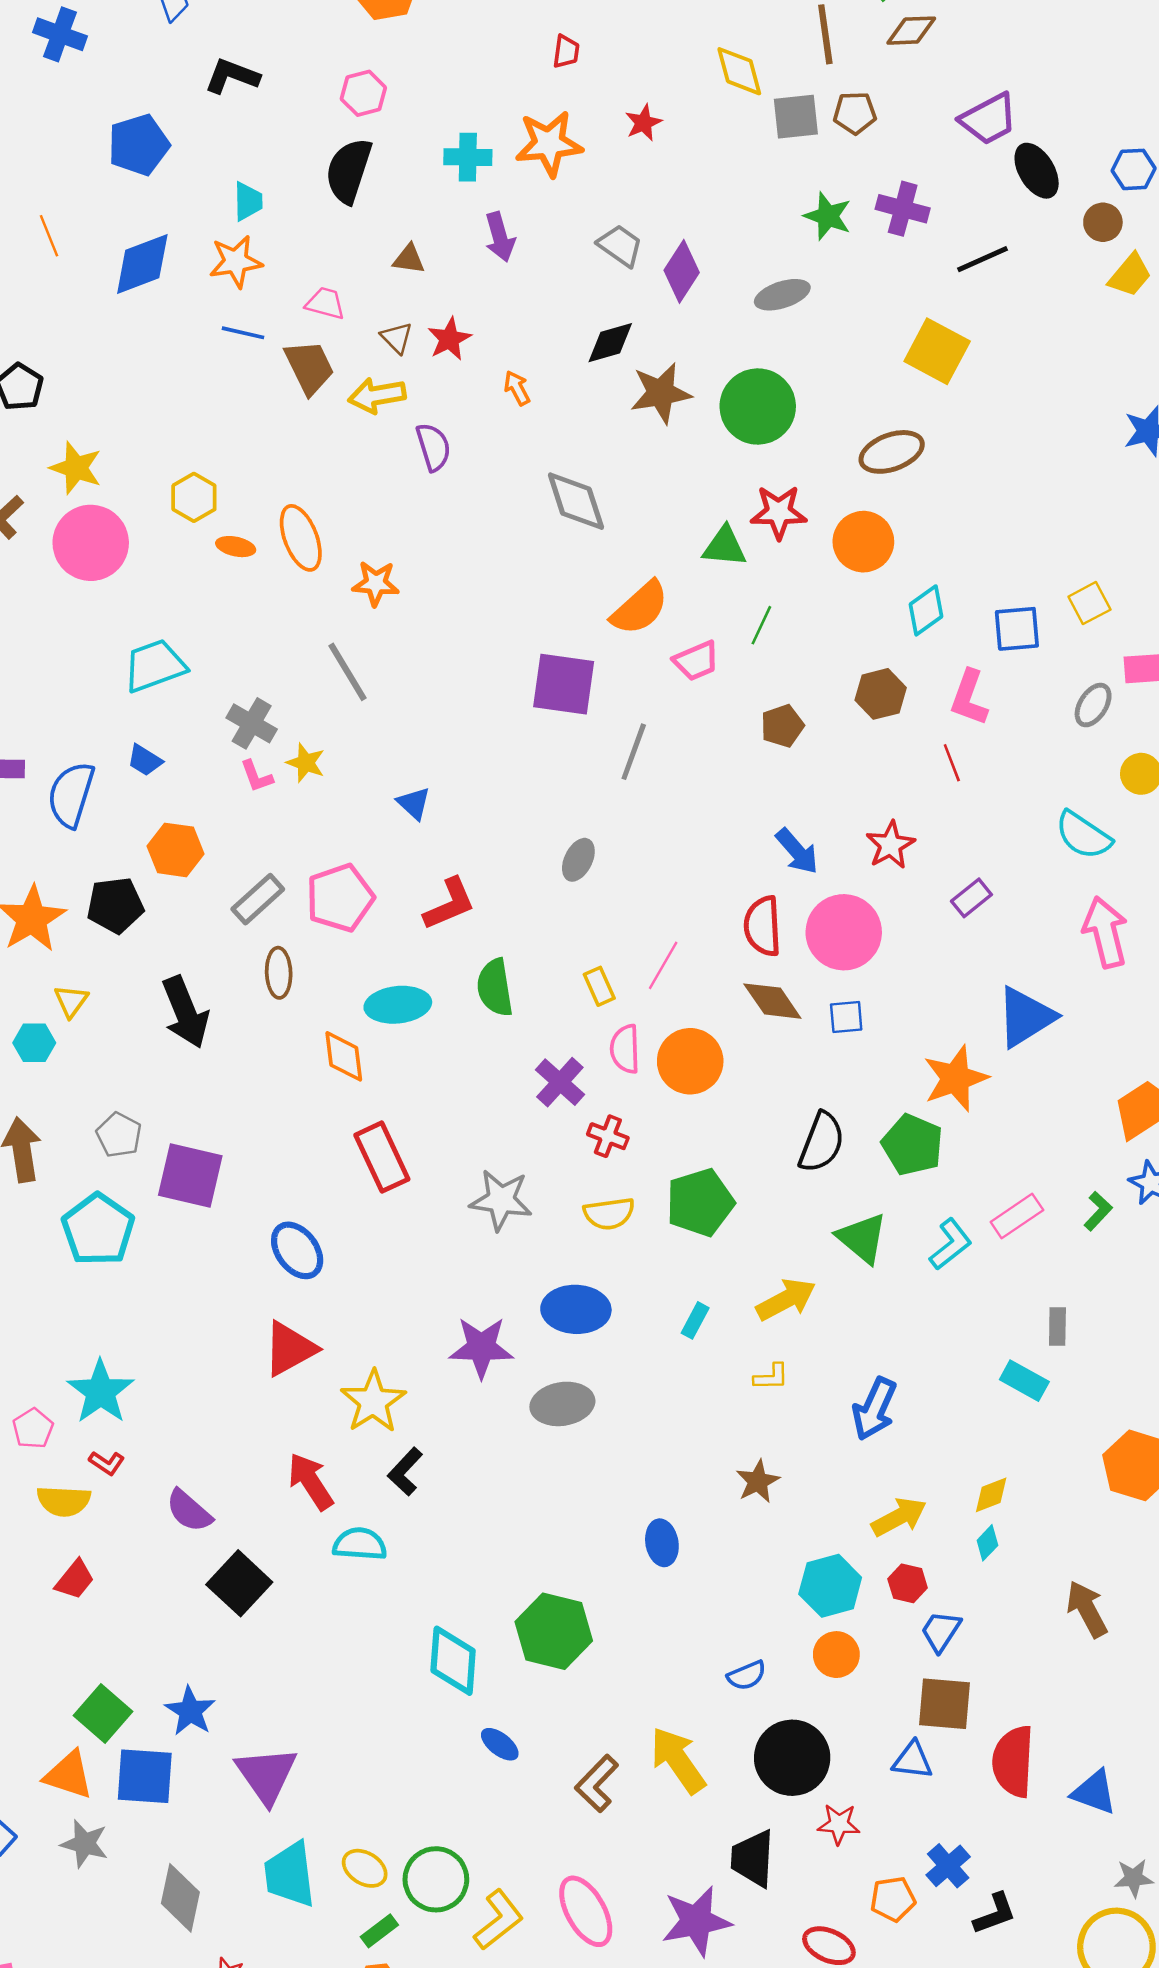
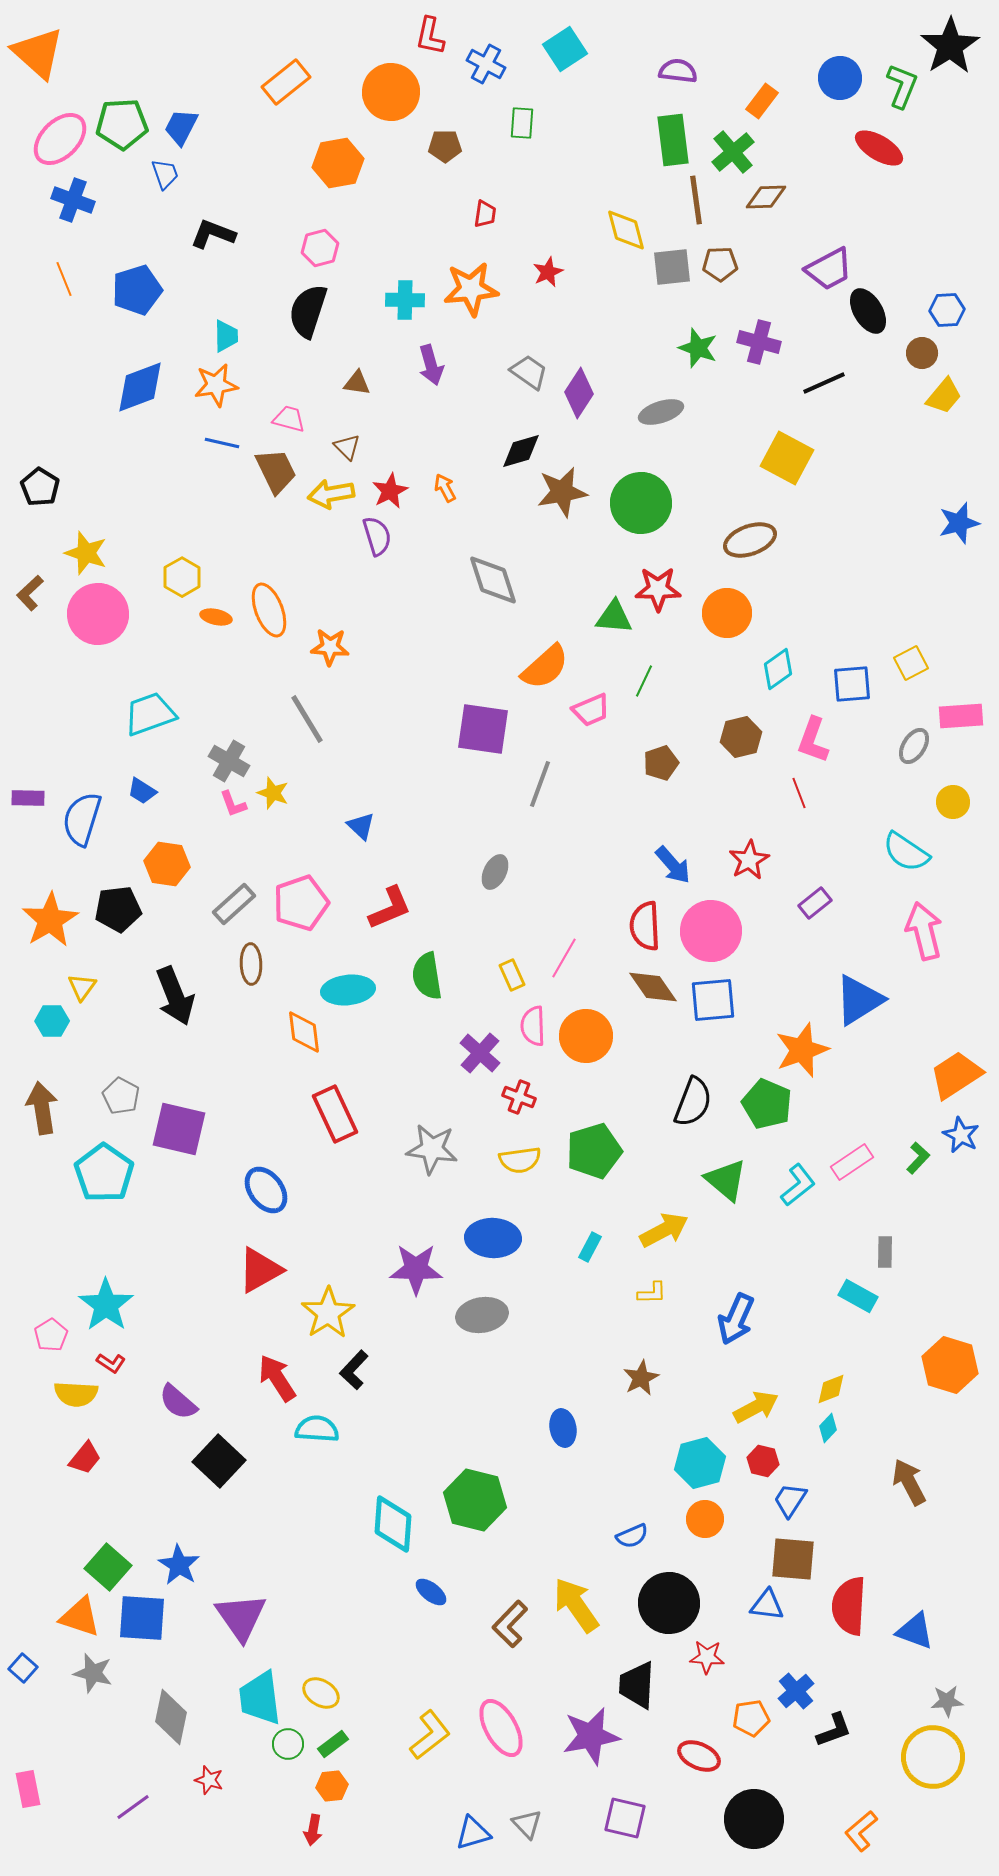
orange line: (49, 236) -> (64, 279), moved
red star: (449, 339) -> (390, 491), moved
blue square: (846, 1017) -> (713, 1000), size x1.6
green circle: (436, 1879) -> (288, 1744), moved, size x0.6

